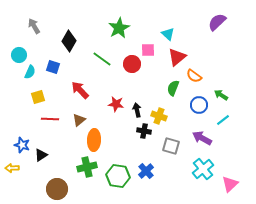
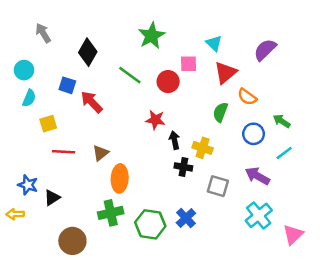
purple semicircle: (217, 22) -> (265, 50), moved
cyan semicircle: (30, 72) -> (29, 98), moved
red arrow: (80, 90) -> (92, 102), moved
red star: (116, 104) -> (155, 120), moved

